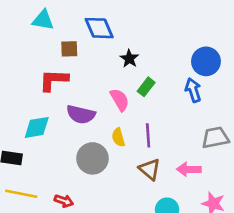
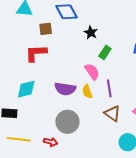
pink semicircle: (120, 100) -> (92, 72), moved
purple semicircle: (81, 114) -> (65, 89), moved
gray circle: (92, 158) -> (67, 122), moved

